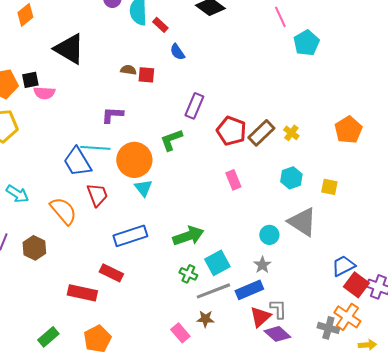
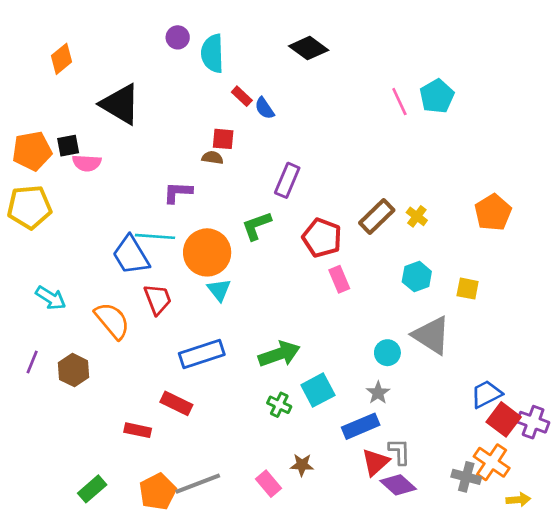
pink line: (280, 17) -> (399, 102), moved
red rectangle: (160, 25) -> (242, 96), moved
brown semicircle: (128, 70) -> (212, 158), moved
red pentagon: (231, 131) -> (322, 238), moved
gray line: (213, 291) -> (198, 484), moved
red rectangle: (82, 293) -> (138, 430), size x0.7

